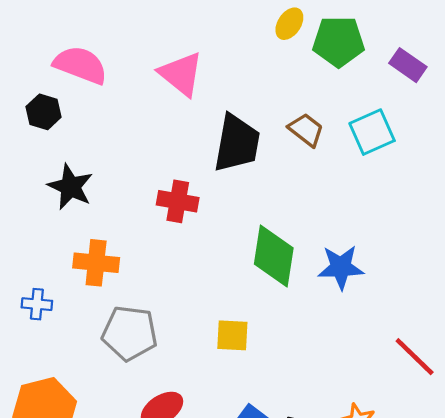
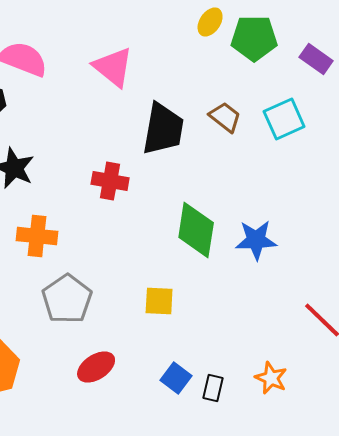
gray pentagon: (130, 333) -> (67, 299), turned 30

